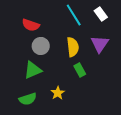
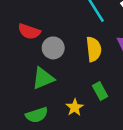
red semicircle: (31, 25) -> (29, 31), moved
green rectangle: (80, 70) -> (100, 91), moved

